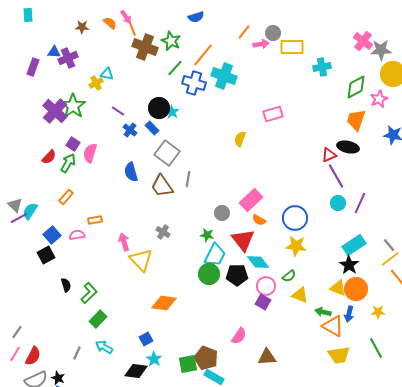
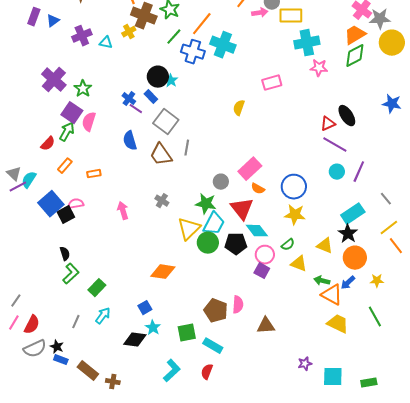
blue triangle: (54, 52) -> (53, 21), turned -40
purple cross: (68, 58) -> (82, 36), moved
purple rectangle: (33, 67) -> (34, 17), moved
cyan cross: (322, 67) -> (307, 43), moved, size x1.4
yellow cross: (96, 83) -> (129, 32), moved
pink star: (379, 99) -> (319, 68), moved, turned 30
green star: (73, 106) -> (83, 89), moved, size x0.7
purple line: (118, 111) -> (136, 109), moved
orange trapezoid: (356, 120) -> (355, 35), moved, turned 40
purple square: (73, 144) -> (72, 113), size x1.5
black ellipse: (348, 147) -> (347, 116), turned 45
red semicircle: (49, 157) -> (48, 144), moved
purple line: (336, 176) -> (335, 145), turned -30
orange rectangle: (95, 220) -> (94, 174), moved
blue square: (52, 235) -> (51, 204), size x1.4
green star: (207, 235) -> (206, 204), size x1.5
gray line: (389, 245) -> (386, 199), moved
black square: (46, 255) -> (66, 215), moved
yellow triangle: (141, 260) -> (189, 229), moved, turned 30
yellow triangle: (338, 288) -> (325, 246), moved
green L-shape: (89, 293) -> (71, 274), moved
blue arrow: (349, 314) -> (348, 283), turned 35
pink semicircle: (239, 336) -> (238, 305), turned -30
cyan arrow: (104, 347) -> (103, 316), turned 96
yellow trapezoid: (339, 355) -> (338, 324), turned -145
brown pentagon: (206, 358) -> (216, 311), moved

